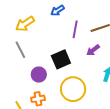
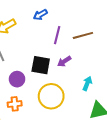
purple arrow: (93, 50) -> (64, 61), moved
black square: (61, 59) -> (41, 65), turned 30

